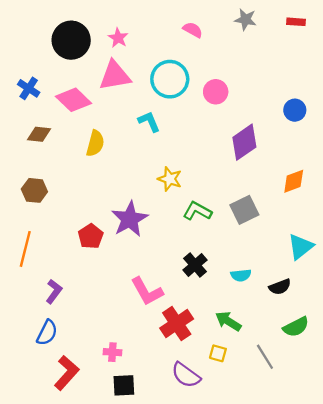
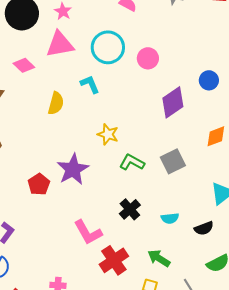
pink diamond: (73, 100) -> (24, 65), size x0.7
blue circle: (295, 110) -> (209, 80), moved
yellow semicircle: (95, 143) -> (56, 103), moved

